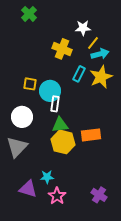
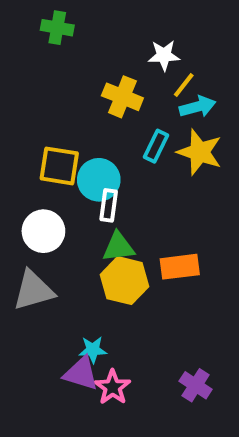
green cross: (29, 14) -> (57, 28), turned -35
yellow star: (101, 77) -> (200, 152), turned -30
yellow square: (30, 84) -> (59, 166), size x1.5
gray triangle: (17, 147) -> (34, 290), turned 30
purple triangle: (28, 189) -> (81, 373), moved

